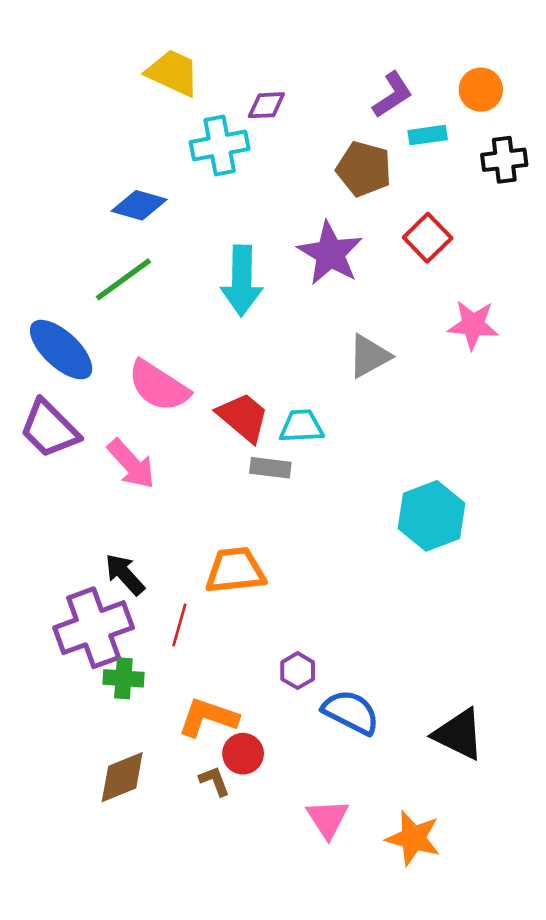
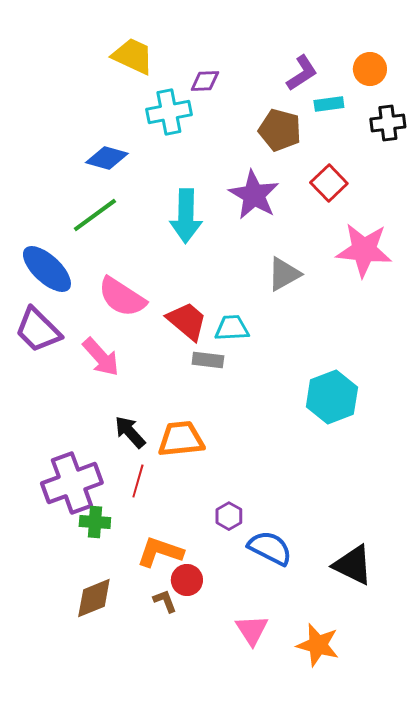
pink star: (473, 325) -> (364, 250), size x1.4
black arrow: (125, 574) -> (130, 432), moved

